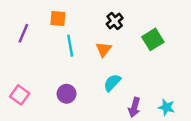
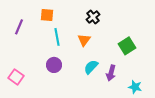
green square: (153, 39) -> (127, 46), moved
purple circle: (67, 94) -> (54, 65), moved
purple arrow: (134, 107) -> (111, 73), moved

